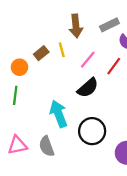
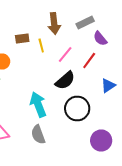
brown rectangle: (41, 53) -> (22, 38), moved, turned 32
black circle: (92, 131) -> (77, 108), moved
gray semicircle: (47, 146) -> (38, 134), moved

